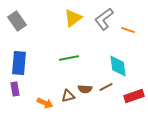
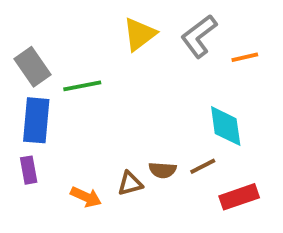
gray rectangle: (17, 21) -> (32, 67), moved
orange line: (128, 30) -> (245, 57), turned -32
green line: (69, 58) -> (82, 86), moved
red rectangle: (134, 96) -> (239, 197), moved

